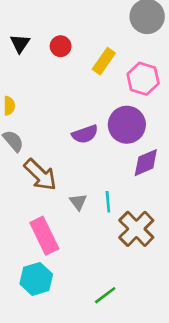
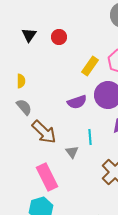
yellow rectangle: (104, 61) -> (90, 66), moved
cyan line: (108, 202) -> (90, 137), moved

